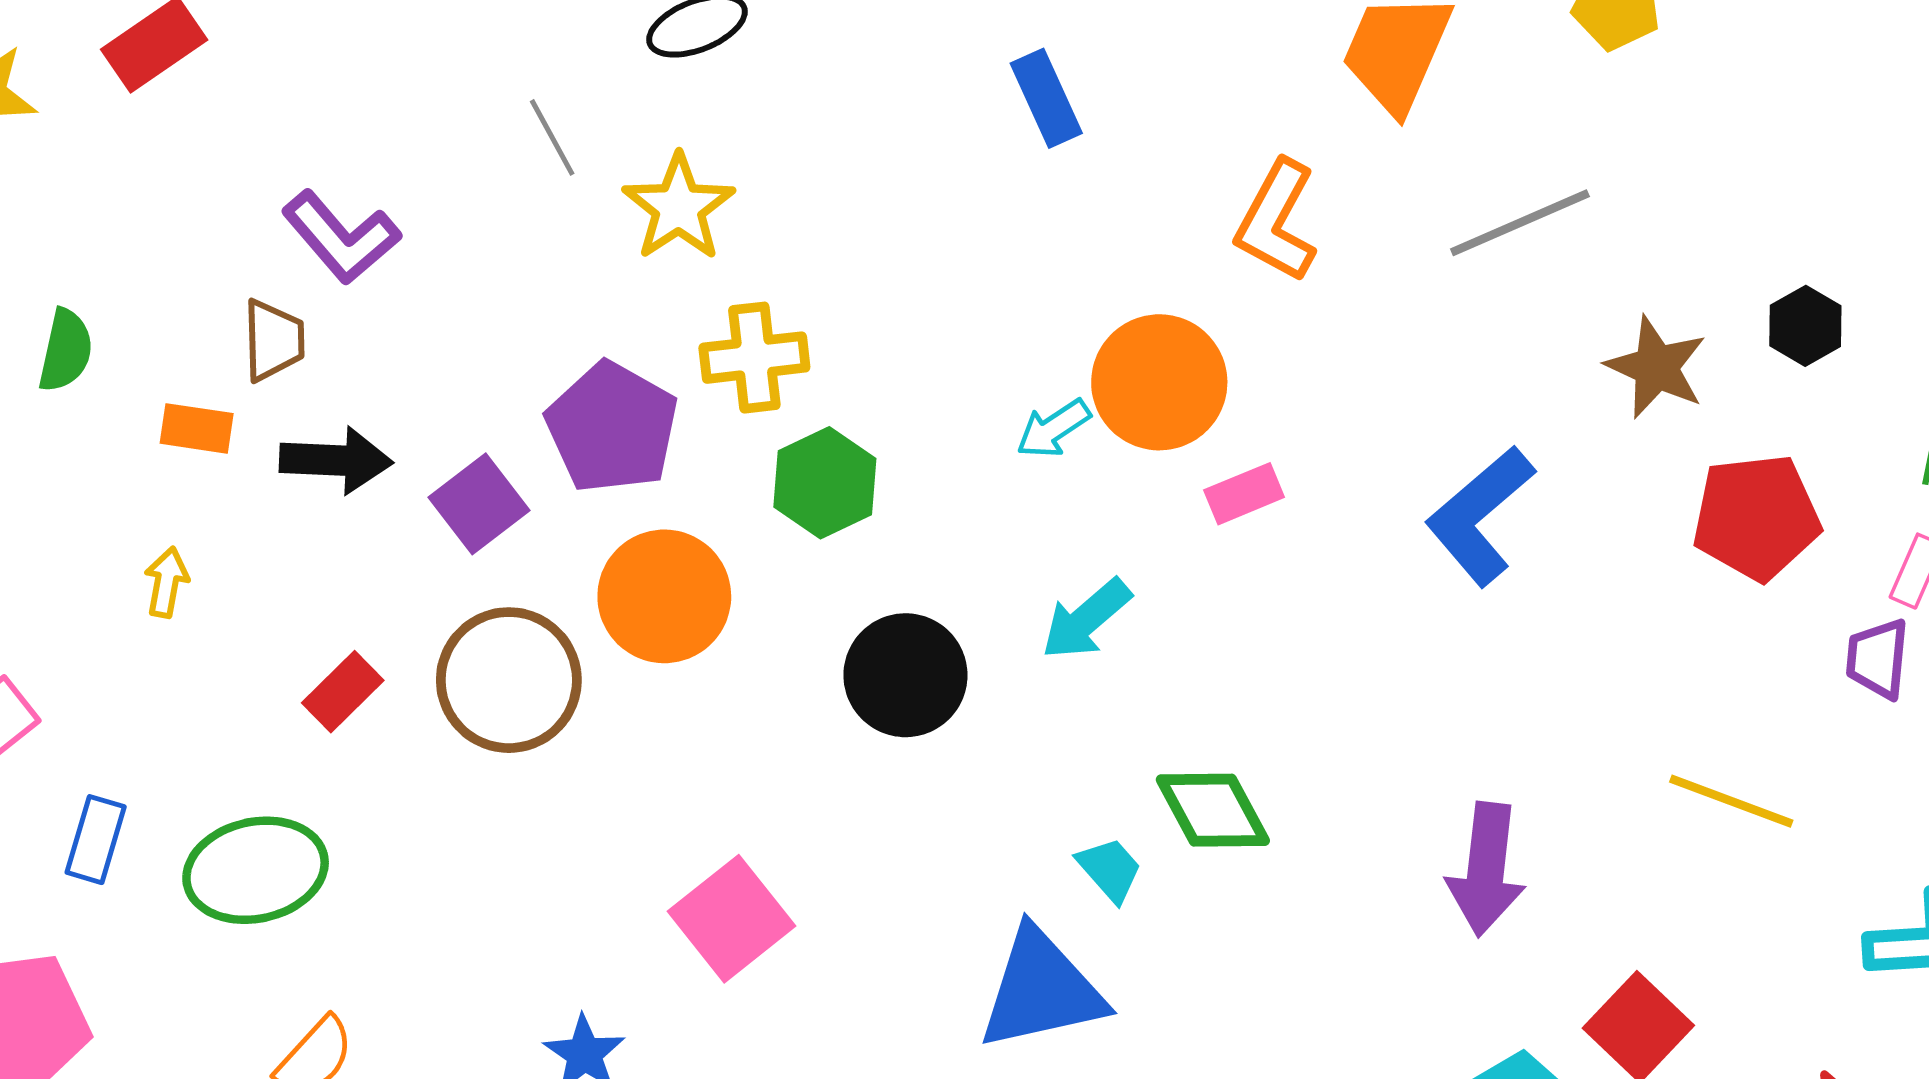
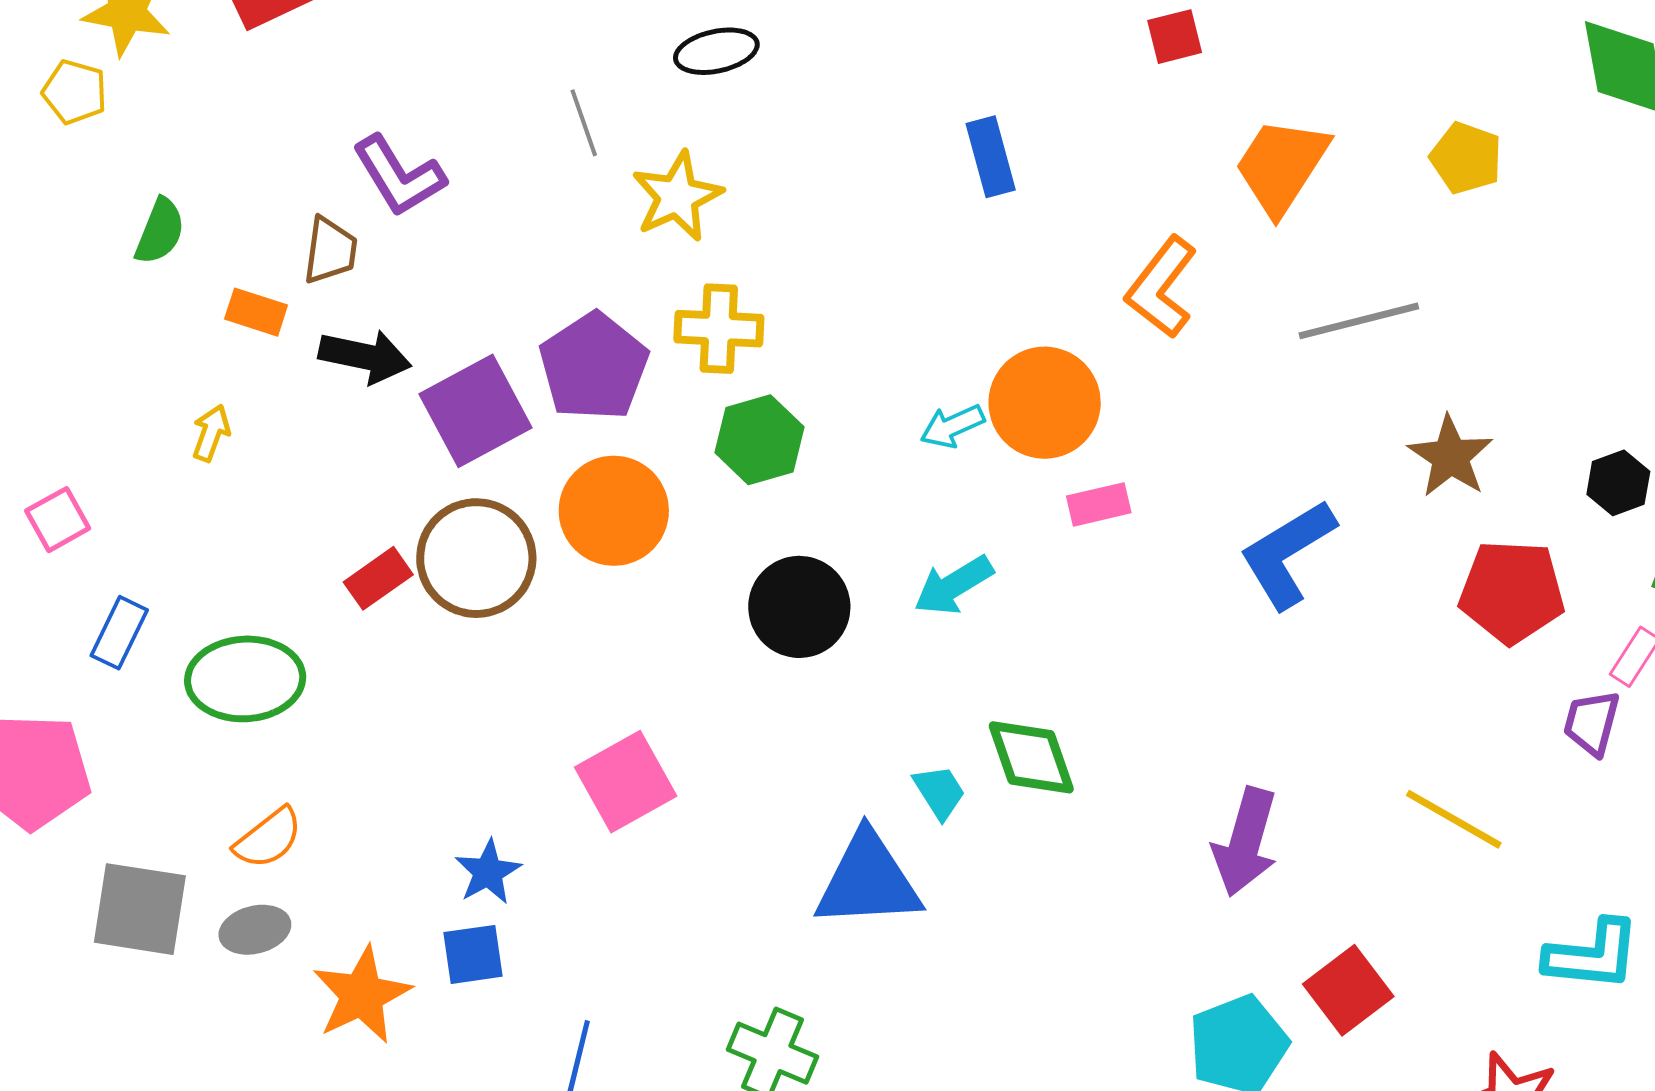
black hexagon: (1805, 326) -> (1618, 483), moved
purple square: (479, 504) -> (475, 411), size x1.4
red rectangle: (343, 692) -> (378, 578), moved

